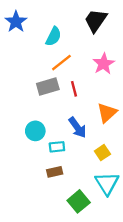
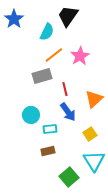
black trapezoid: (96, 20) -> (68, 16), moved
pink star: (104, 64) -> (80, 56), moved
red line: (74, 89) -> (65, 89), moved

